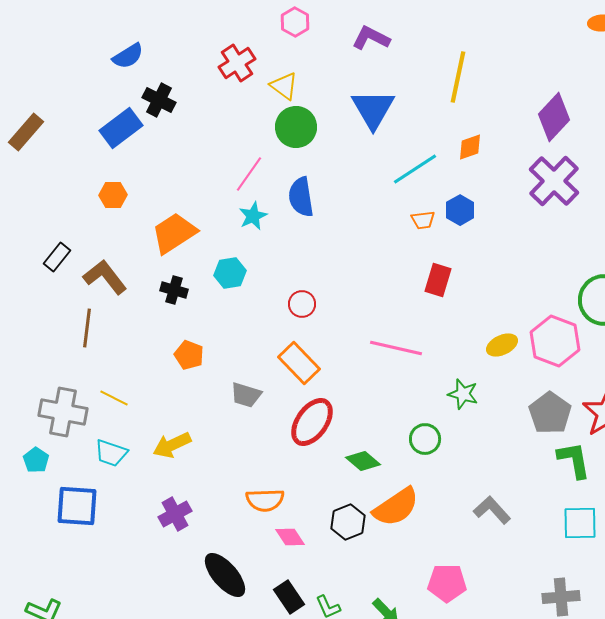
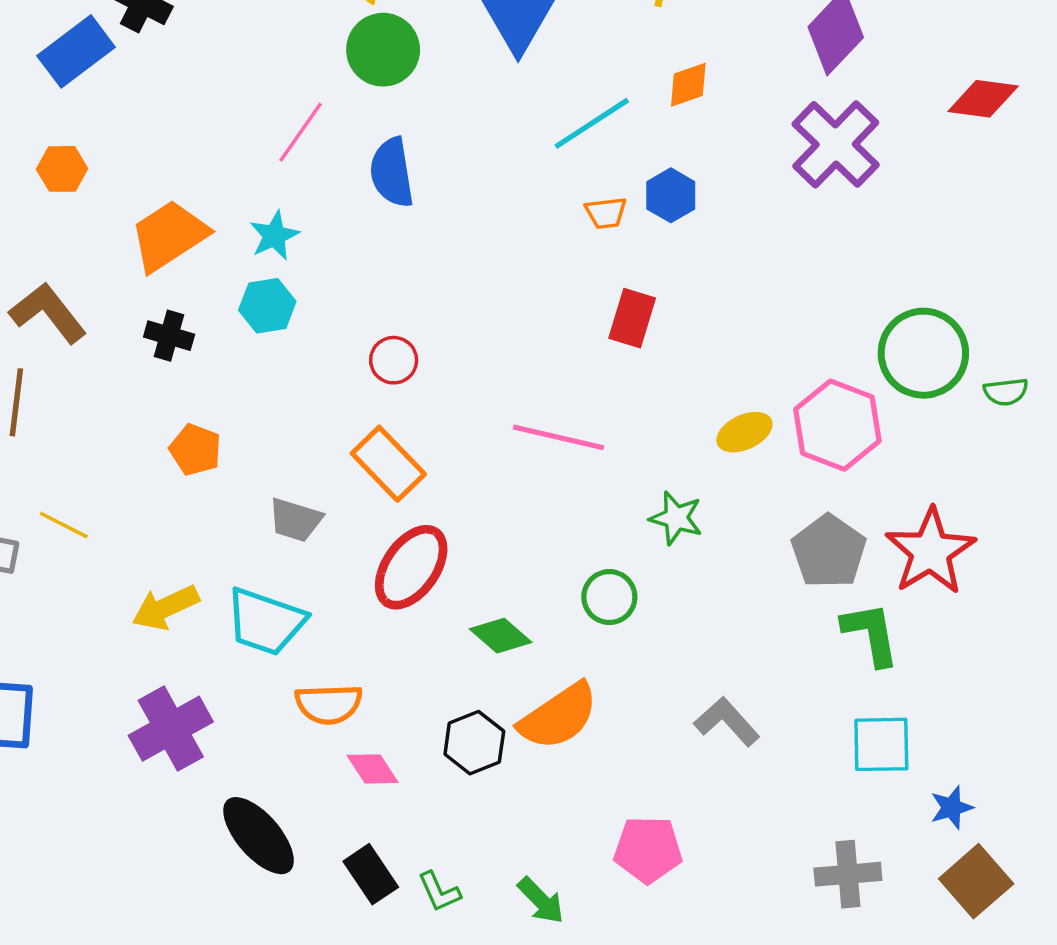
cyan star: (253, 216) -> (274, 236), moved
cyan trapezoid: (111, 453) -> (266, 622), moved, size x1.4
purple cross: (175, 514) -> (171, 729), size x1.4

